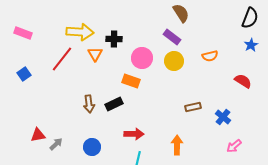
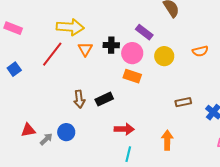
purple rectangle: (172, 37) -> (144, 32), moved
black cross: (114, 39) -> (111, 45), moved
orange rectangle: (131, 81) -> (132, 76), moved
blue circle: (92, 147) -> (66, 132), moved

